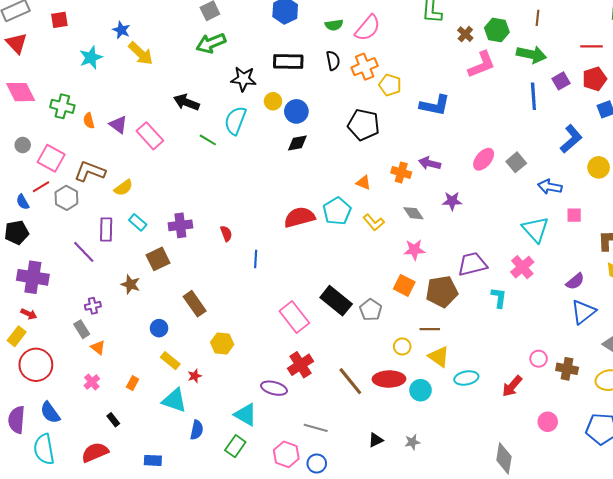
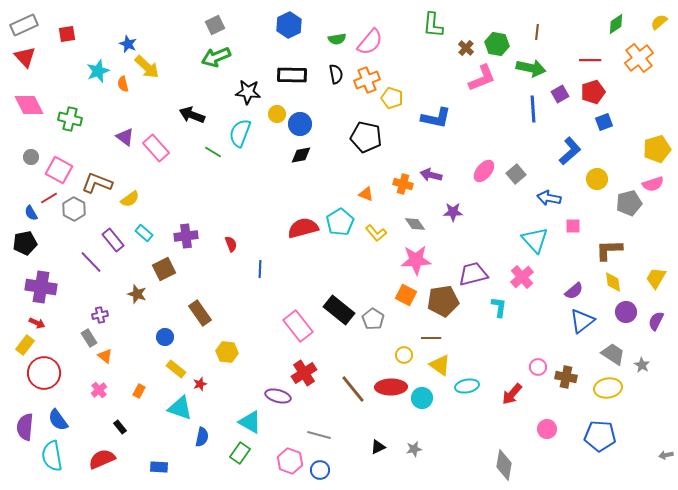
orange semicircle: (89, 121) -> (123, 84), moved
purple rectangle: (106, 229) -> (113, 240), turned -40
pink star: (414, 250) -> (416, 260), size x1.4

